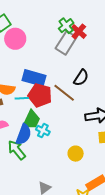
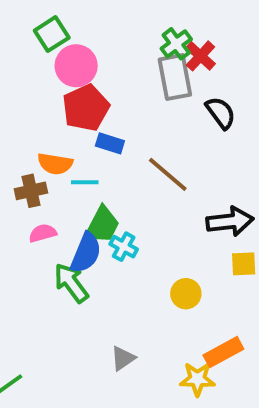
gray rectangle: (66, 43) -> (175, 77), turned -45
blue rectangle: (34, 78) -> (110, 143), size x0.6
black semicircle: (81, 78) -> (221, 113), moved, turned -72
red pentagon: (40, 95) -> (86, 108), moved, turned 30

